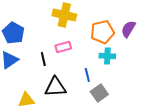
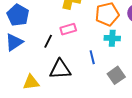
black line: (43, 59) -> (48, 41), turned 40
gray square: (99, 93) -> (116, 75), moved

